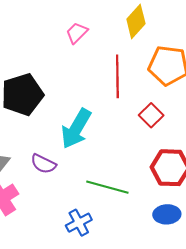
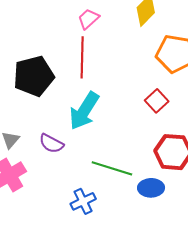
red line: (117, 76) -> (82, 57), moved
blue ellipse: (167, 214) -> (151, 188), moved

